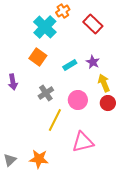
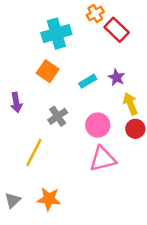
orange cross: (63, 11) -> (95, 13), moved
cyan cross: (45, 27) -> (56, 34), turned 30
yellow line: (55, 120) -> (34, 153), moved
pink triangle: (83, 142) -> (103, 159), moved

